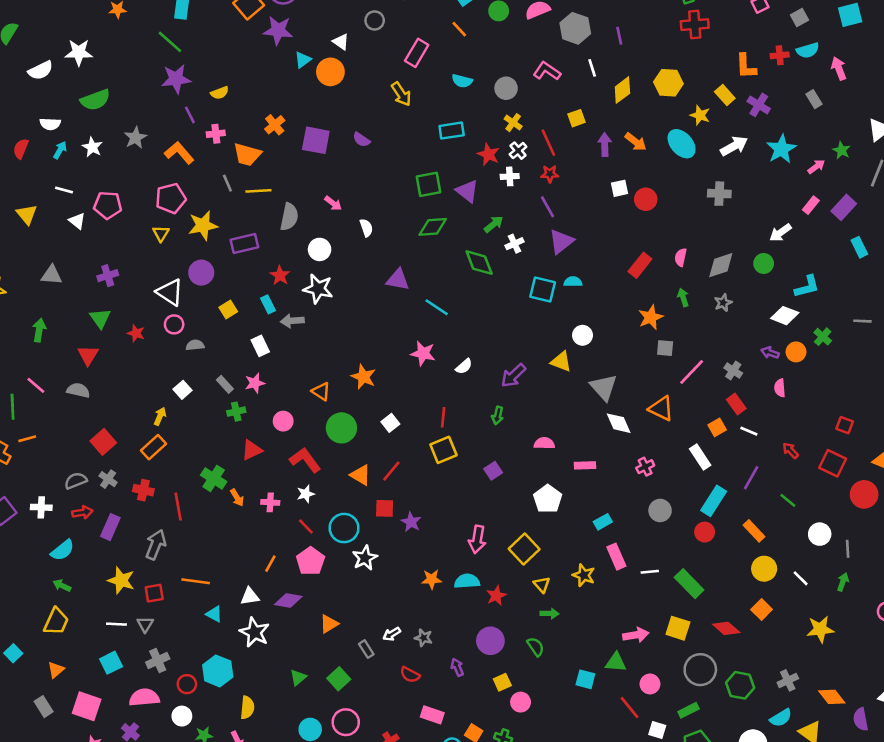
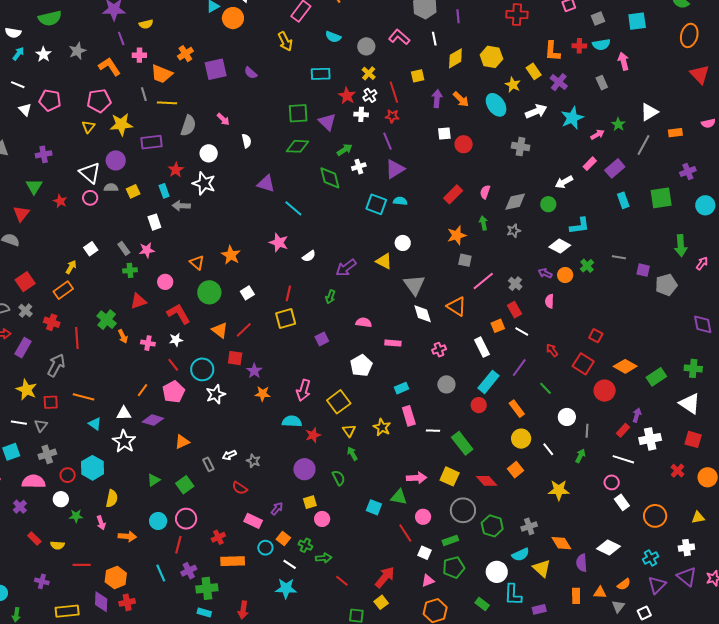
purple square: (316, 140) -> (216, 69), turned -30
gray semicircle: (195, 345) -> (111, 188), moved
orange star: (432, 579) -> (263, 394), moved
green arrow: (549, 614) -> (352, 454), turned -128
purple arrow: (457, 667) -> (277, 509), moved, turned 56

